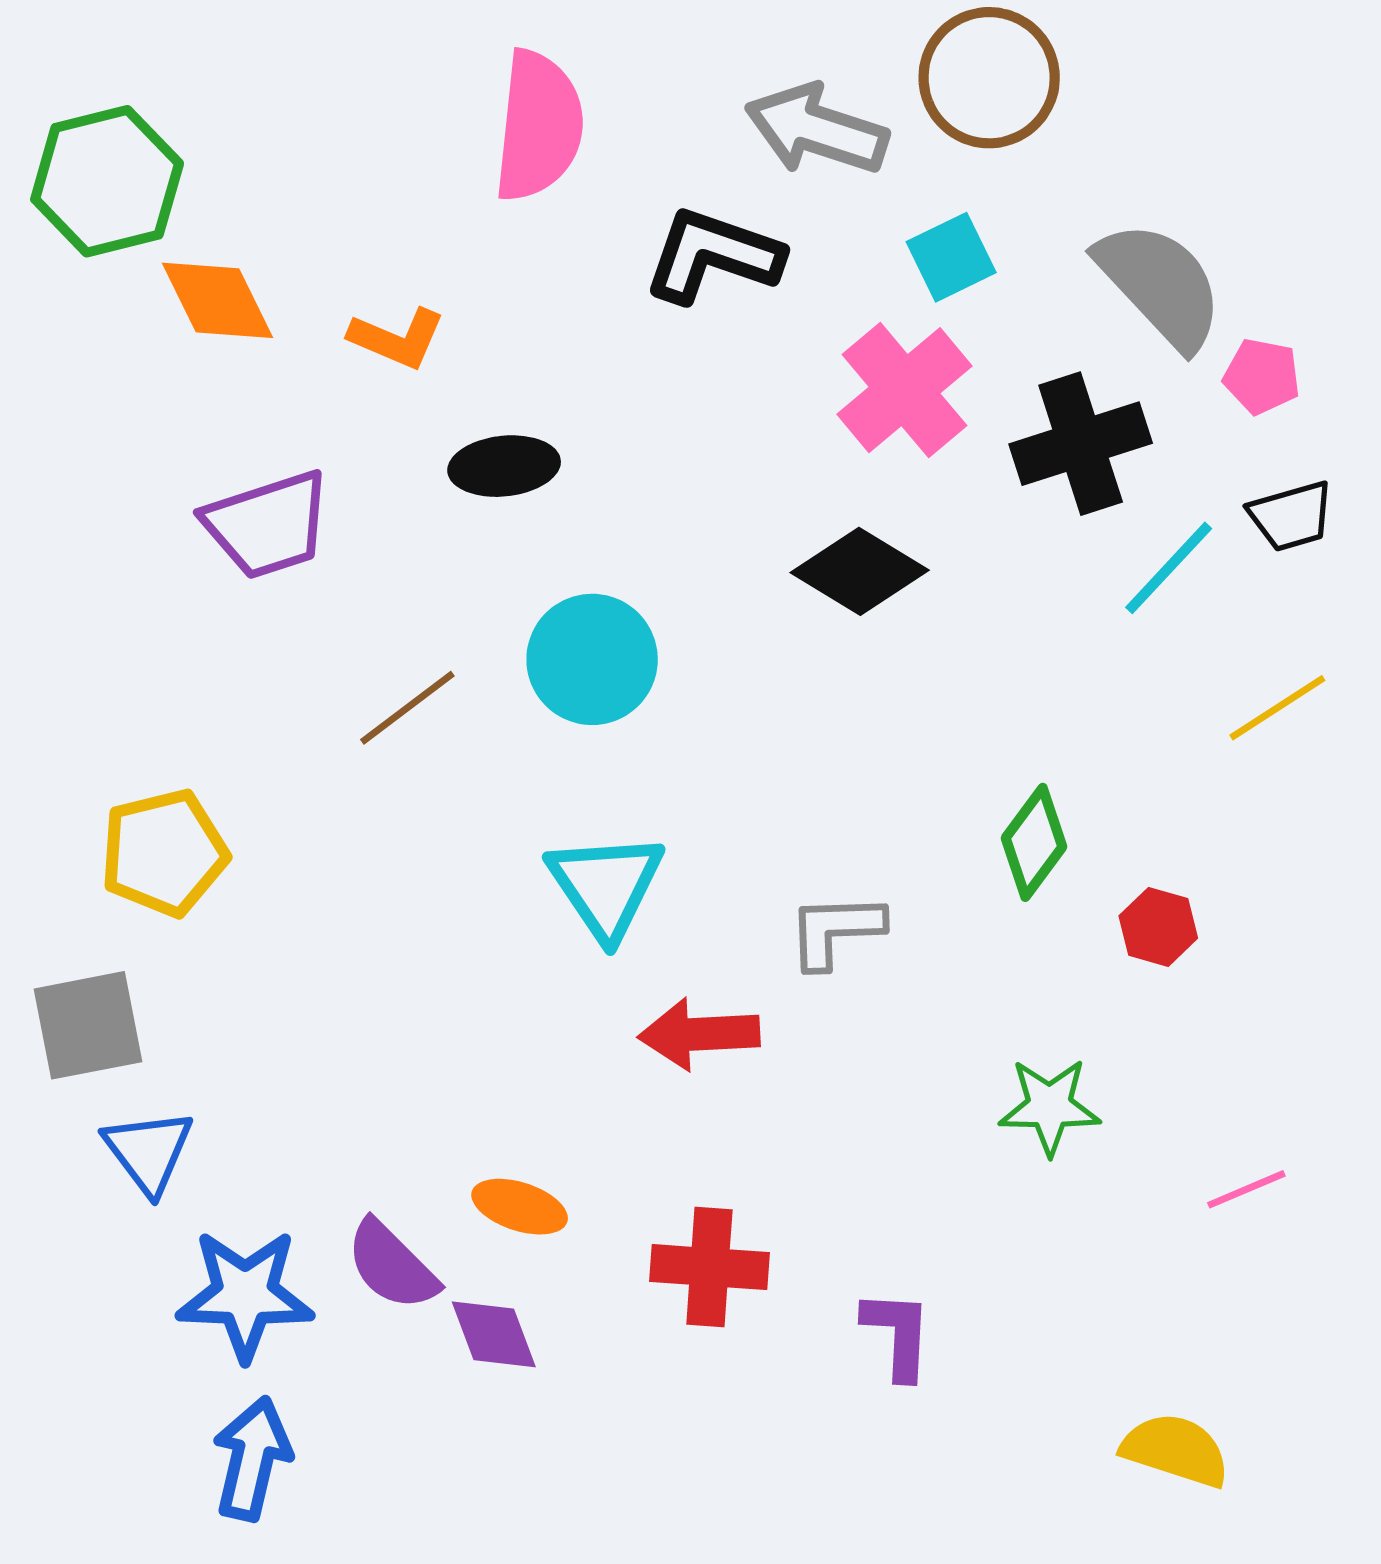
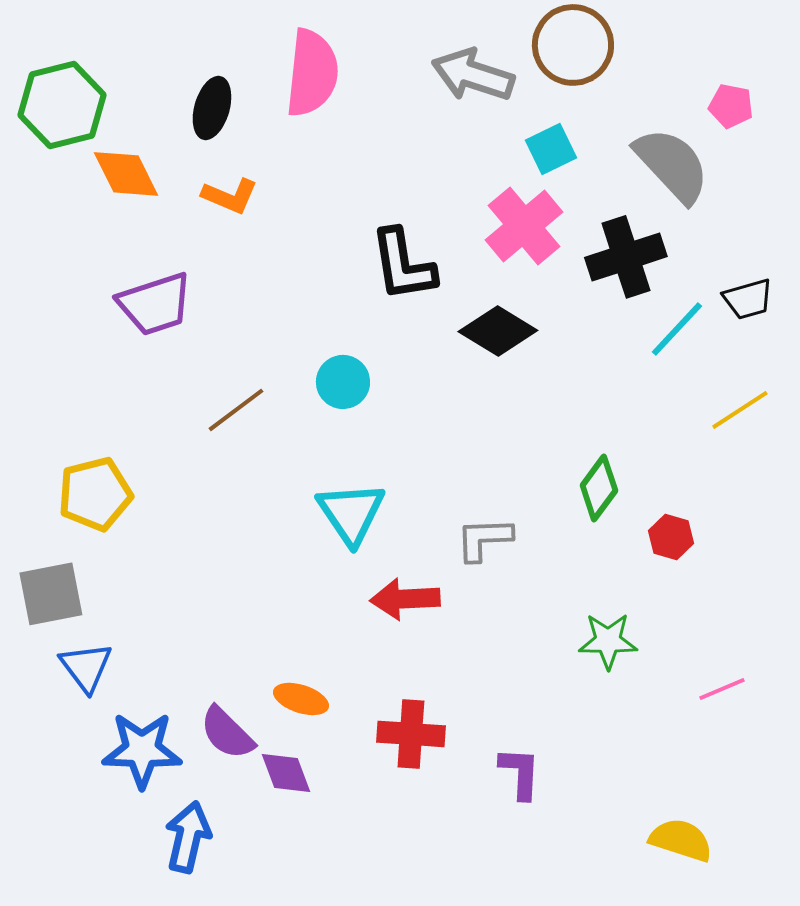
black L-shape: (713, 255) -> (403, 265), moved, turned -118
pink pentagon: (1262, 376) -> (731, 106), moved
black ellipse: (504, 466) -> (212, 108), moved, turned -68
cyan circle: (592, 659) -> (343, 382), size x0.7
blue arrow: (252, 1459) -> (188, 837), moved

